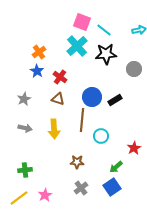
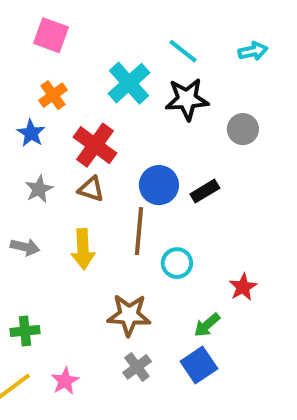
pink square: (82, 22) -> (51, 35), moved
blue star: (37, 71) -> (31, 133), moved
red cross: (60, 77) -> (95, 145), size x1.5
gray star: (24, 99) -> (39, 189), moved
brown star: (77, 162) -> (129, 315), size x1.5

